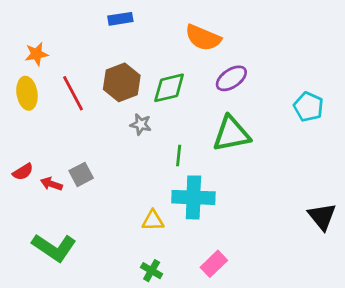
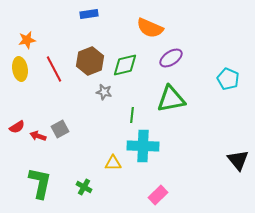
green L-shape: (54, 248) -> (40, 183), turned -112
green cross: (152, 271) -> (84, 187), moved

